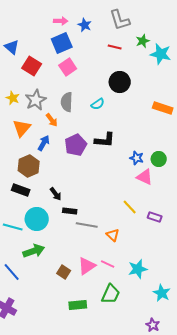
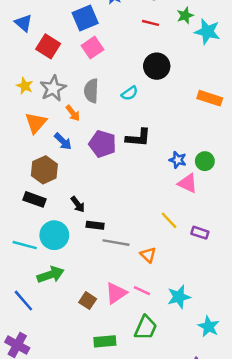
blue arrow: (44, 143) -> (63, 141), turned 105
purple pentagon: (76, 145) -> (102, 144), turned -30

